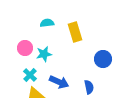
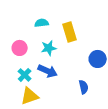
cyan star: (44, 54) -> (49, 48), moved
blue arrow: (59, 82) -> (48, 71), moved

